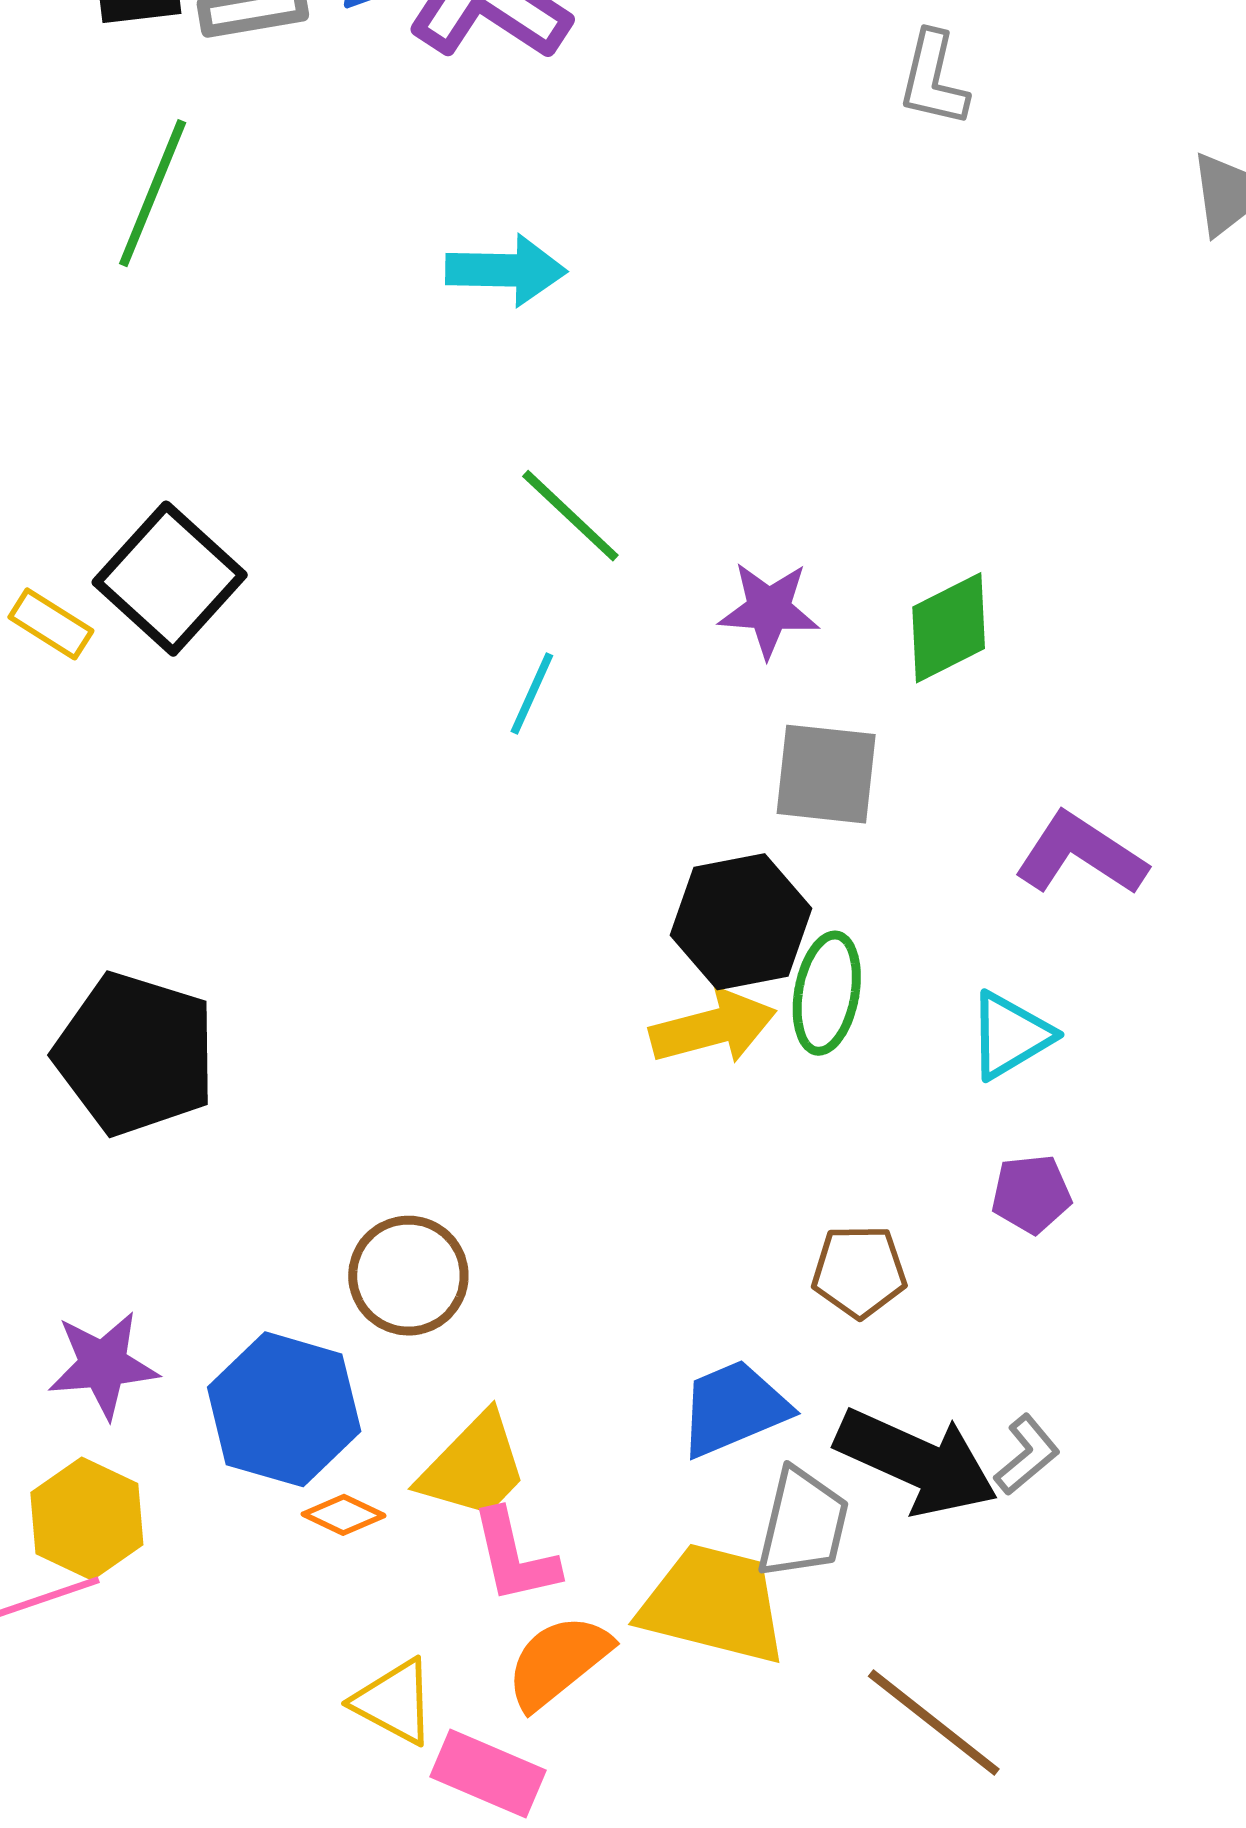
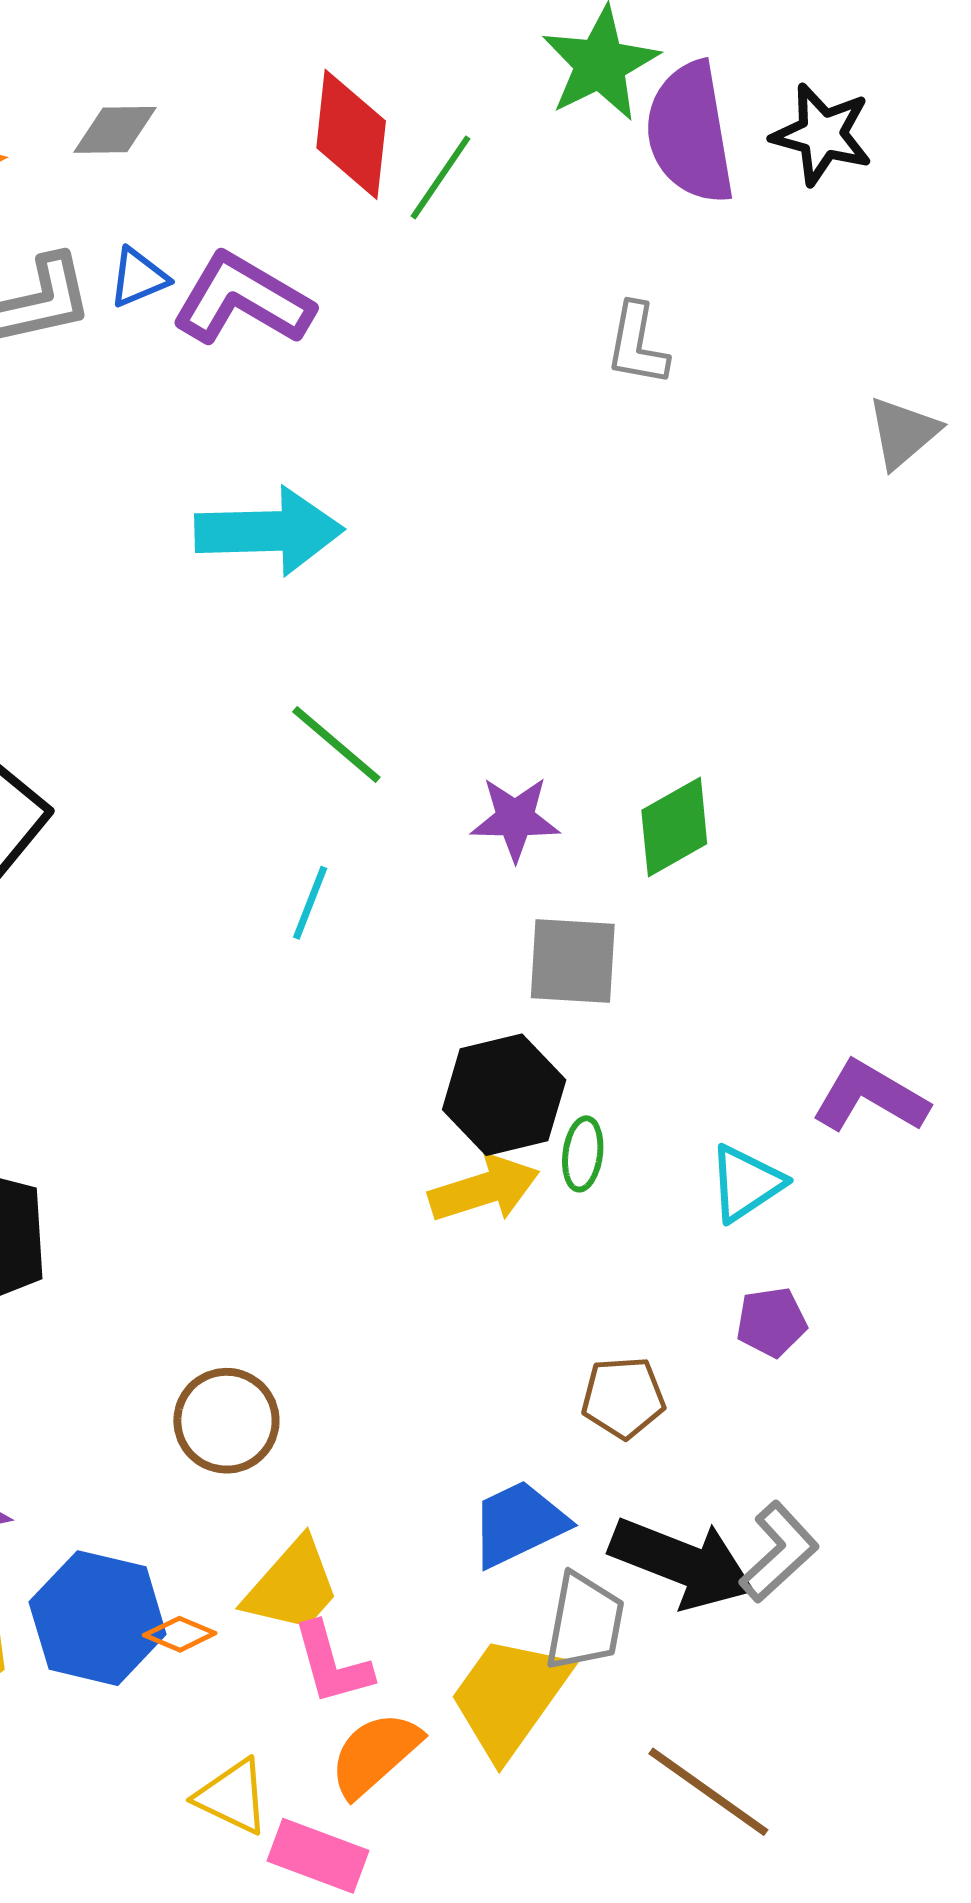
cyan arrow: (506, 270) -> (269, 531), size x1.4
purple L-shape: (1081, 854) -> (870, 1097), moved
green ellipse: (827, 993) -> (583, 1154), size x0.7
blue hexagon: (284, 1409) -> (98, 1618), moved
gray L-shape: (1027, 1455) -> (779, 1552), size x1.4
yellow trapezoid: (714, 1604) -> (509, 1697), turned -66

